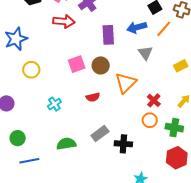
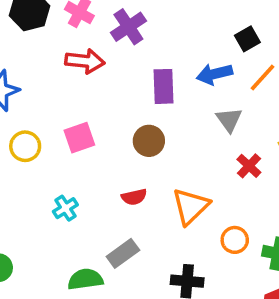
pink square: (77, 64) -> (79, 138), moved
orange triangle: (126, 83) -> (191, 206), moved
red cross: (154, 100) -> (249, 166), moved
gray rectangle: (100, 134) -> (123, 253), moved

